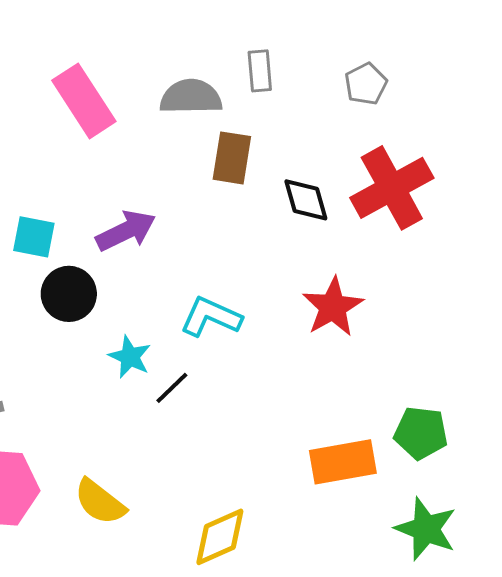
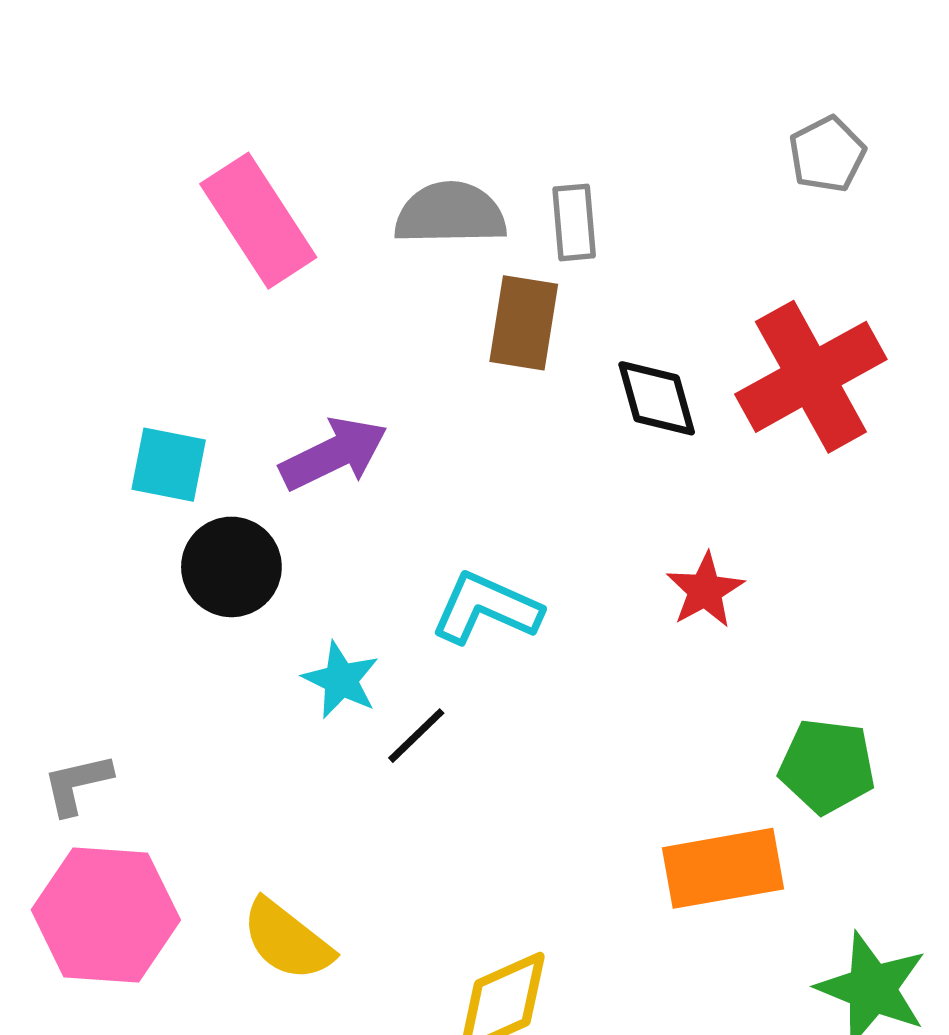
gray rectangle: (260, 71) -> (574, 222), moved
gray pentagon: (366, 84) -> (827, 154), moved
red star: (333, 307) -> (705, 590), size x0.7
green pentagon: (421, 433) -> (827, 766), moved

